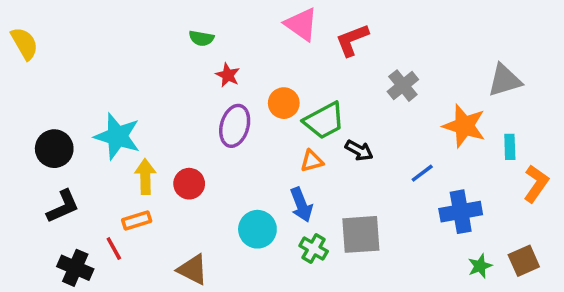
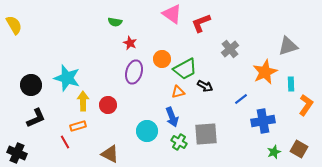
orange star: (464, 126) -> (265, 72), turned 30
brown square: (524, 261) -> (299, 149), turned -36
black cross: (75, 268) -> (17, 153), moved

